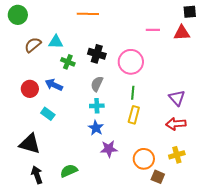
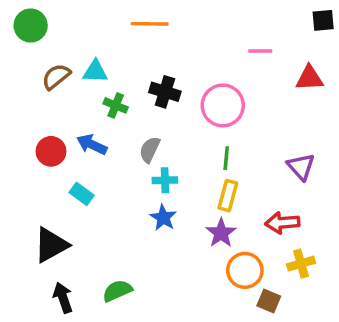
red triangle: (182, 33) -> (309, 78), moved
gray semicircle: (97, 84) -> (150, 150), moved
red arrow: (176, 124) -> (282, 223), moved
black triangle: (30, 144) -> (51, 245), turned -45
purple star: (109, 149) -> (221, 233), moved, turned -30

